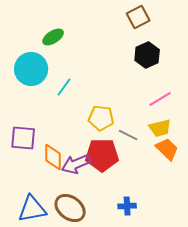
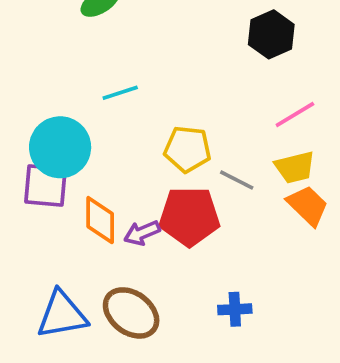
cyan circle: (31, 69) -> (60, 147), moved
cyan line: (64, 87) -> (120, 93), turned 36
purple arrow: (76, 164) -> (142, 233), size x0.7

